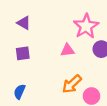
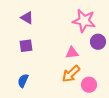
pink star: (86, 26) -> (84, 21), turned -30
pink triangle: (67, 50) -> (72, 53), moved

